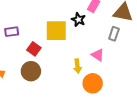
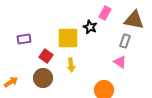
pink triangle: (98, 55) -> (120, 62), moved
yellow arrow: (77, 66) -> (71, 65), moved

